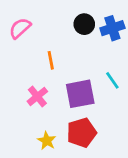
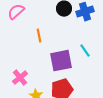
pink cross: (37, 96) -> (20, 78), moved

